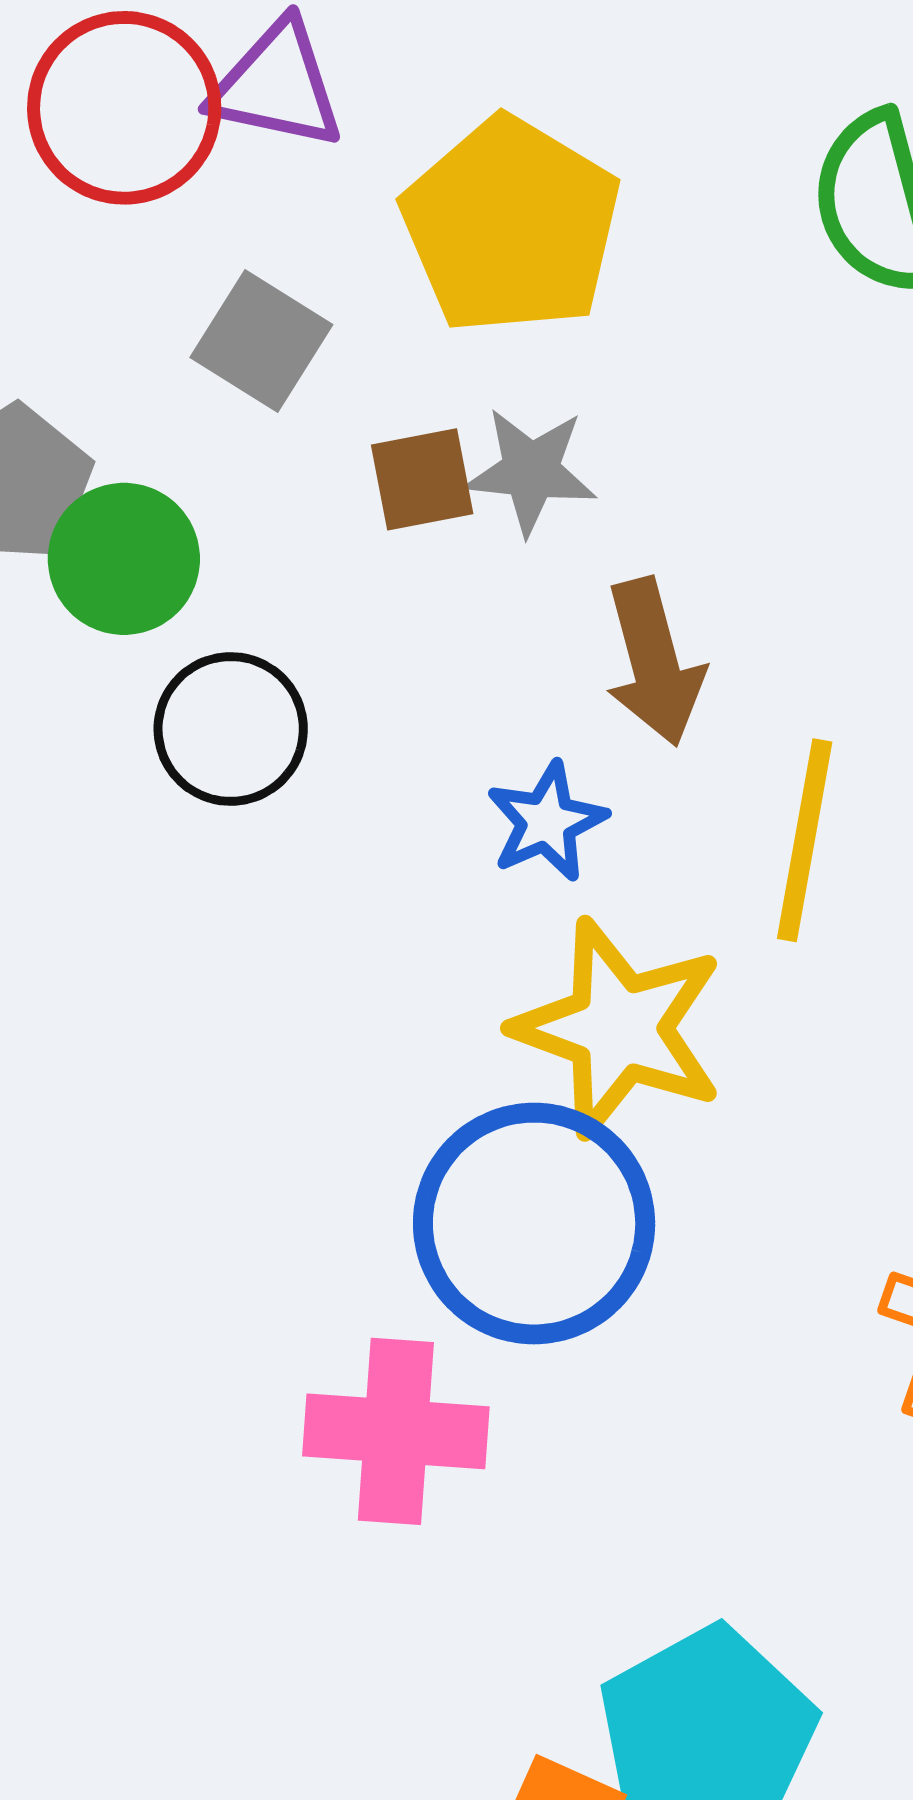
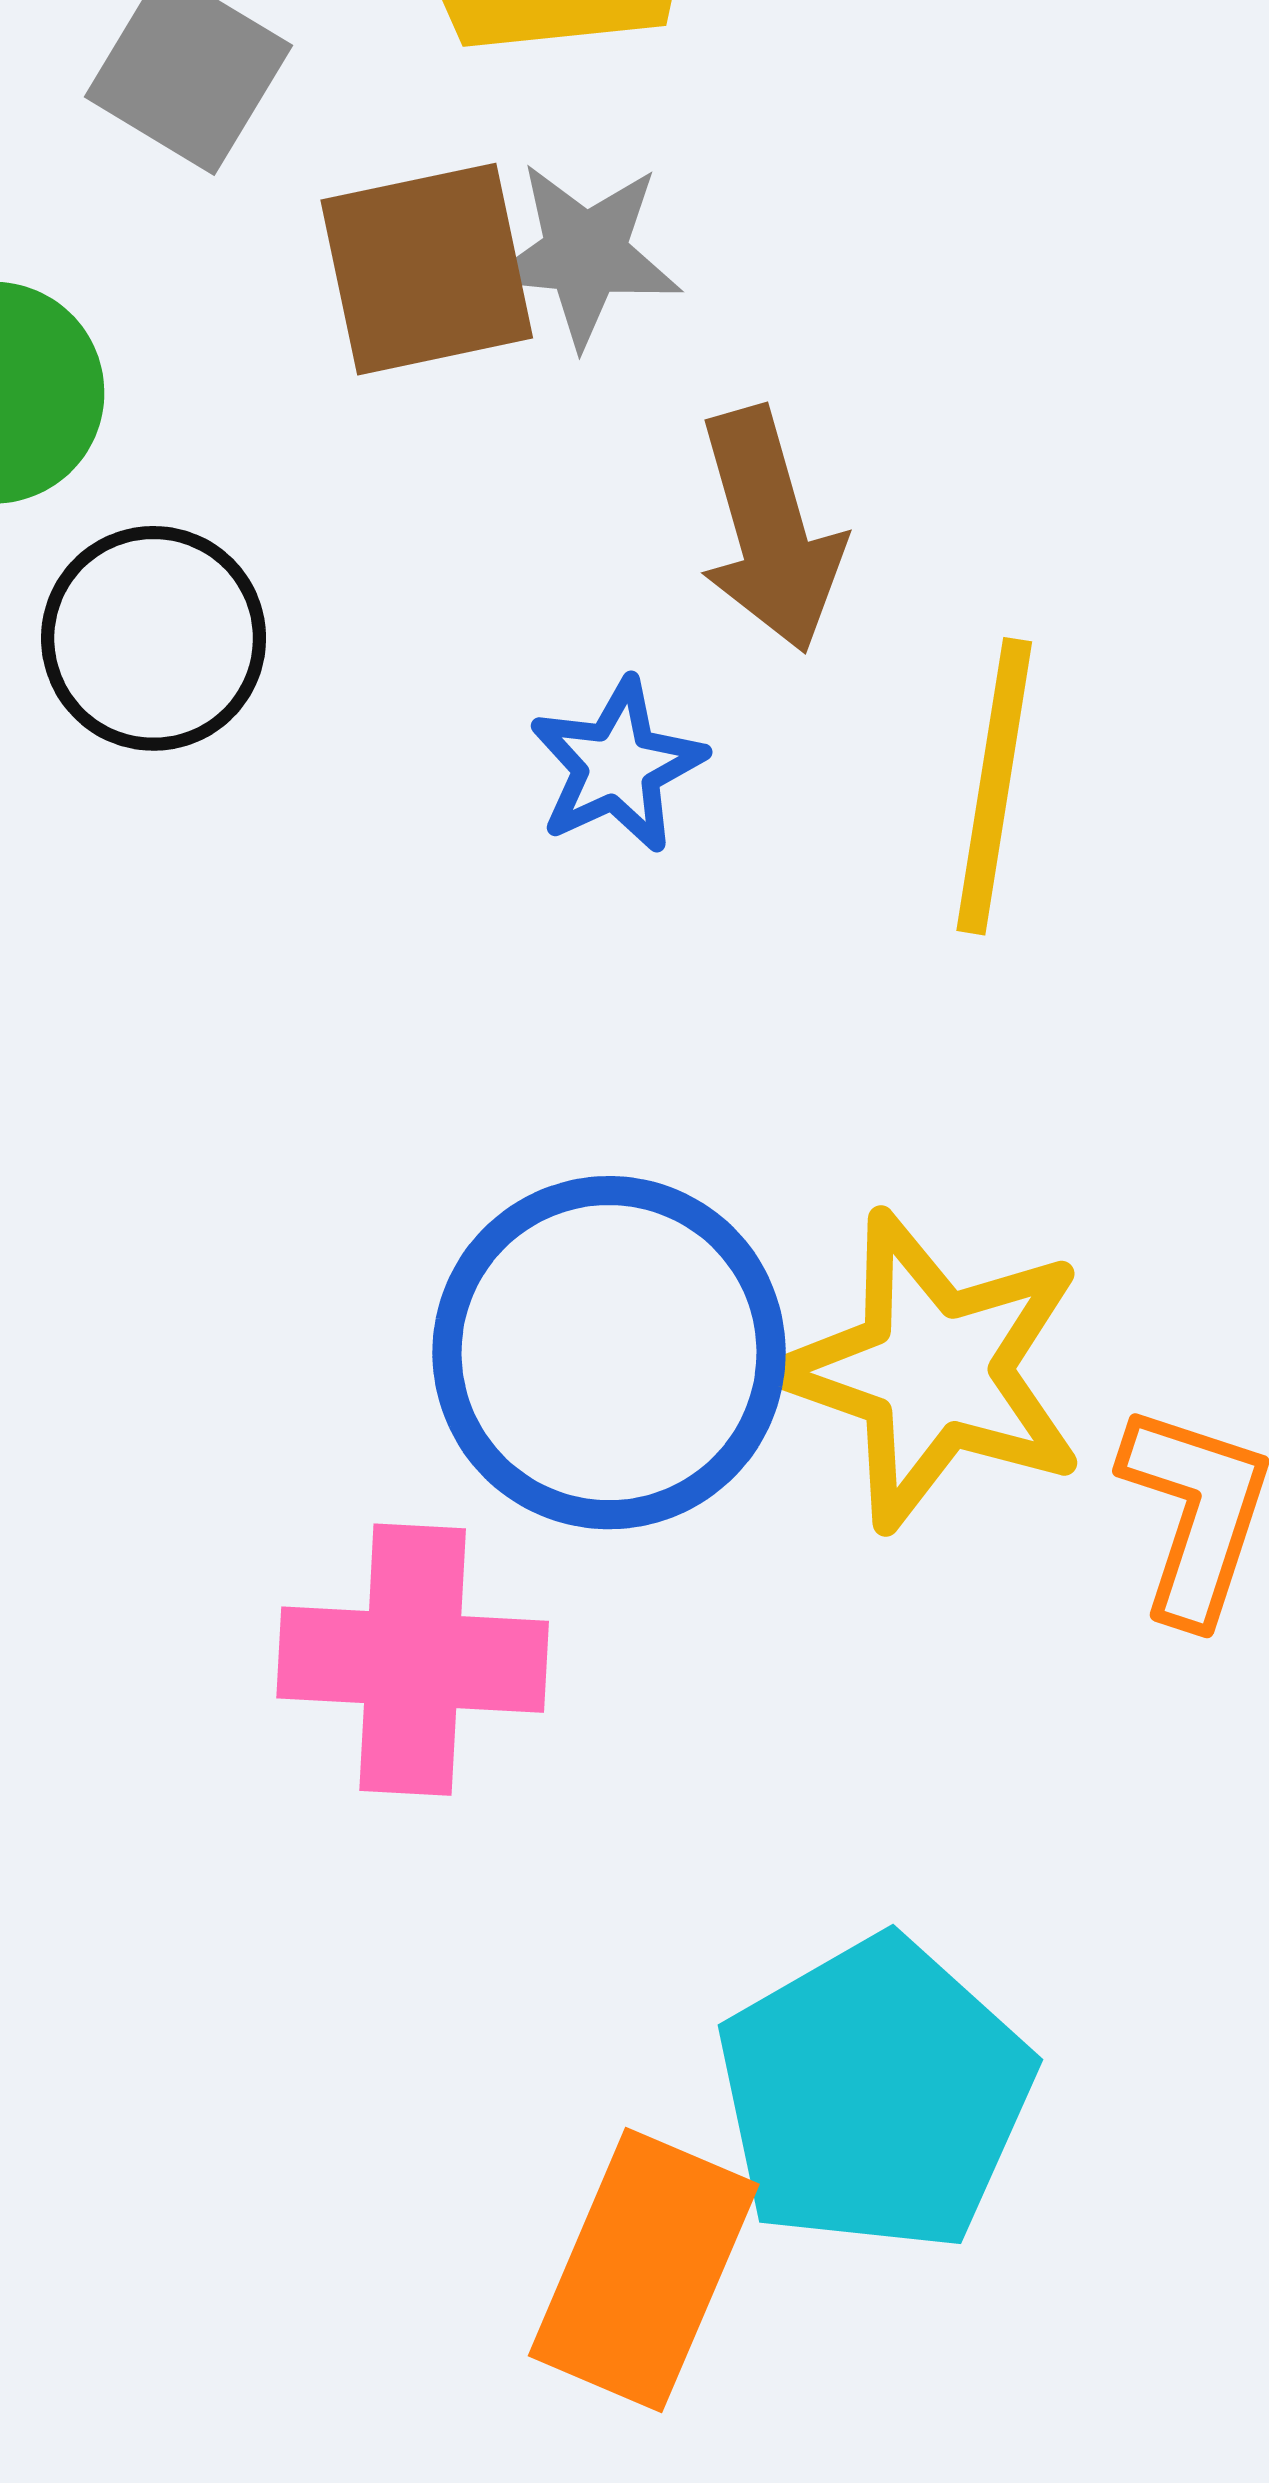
brown square: (422, 479) -> (427, 269), size x1.4
yellow star: (619, 1028) -> (933, 1370), moved

